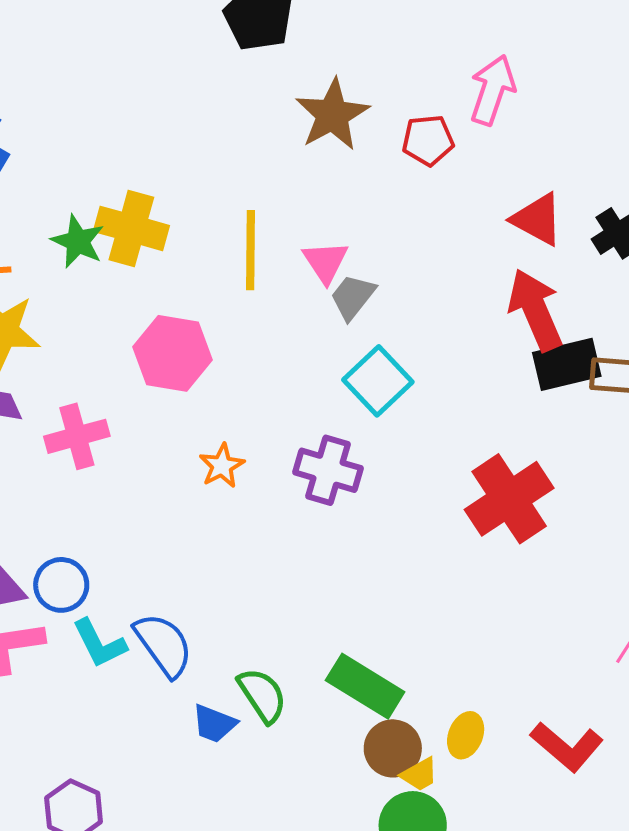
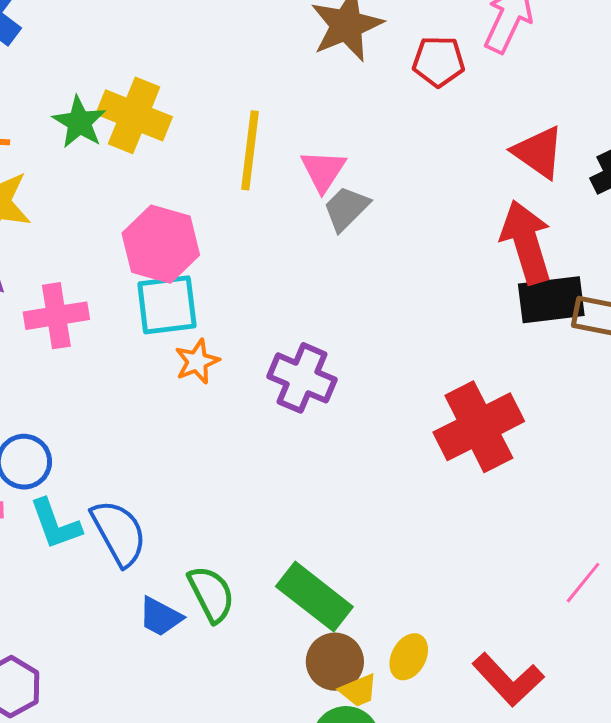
cyan square: (378, 381) -> (167, 305), moved, turned 30

